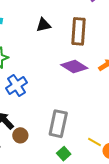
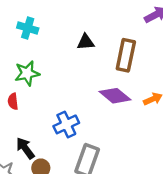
blue cross: (16, 85) -> (66, 124), moved

